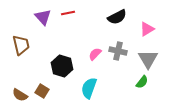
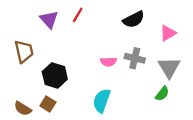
red line: (68, 13) -> (78, 15), turned -48
pink semicircle: (95, 54) -> (108, 62), turned -136
black hexagon: (62, 66) -> (55, 75), moved

